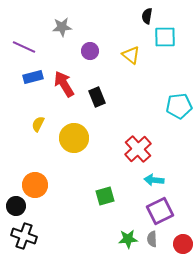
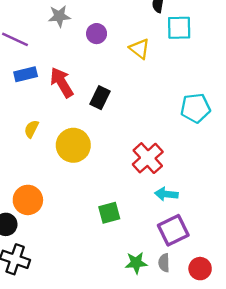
purple circle: (90, 51) -> (97, 34), moved
black rectangle: (97, 97) -> (100, 98), turned 48

